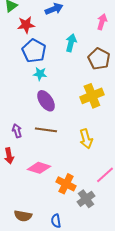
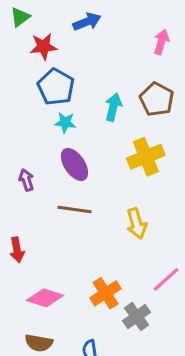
cyan arrow: (71, 43) -> (113, 107), moved
purple arrow: (17, 131) -> (26, 180), moved
pink diamond: (39, 168) -> (45, 298), moved
orange cross: (66, 184) -> (106, 293), turned 30

